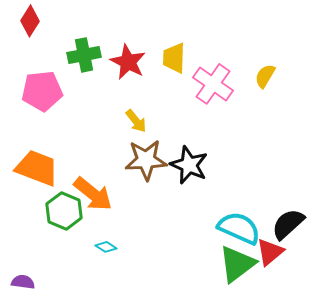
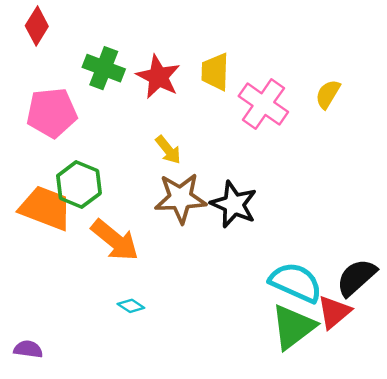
green cross: (84, 55) -> (104, 68), turned 32
green hexagon: (64, 211) -> (79, 185), moved

